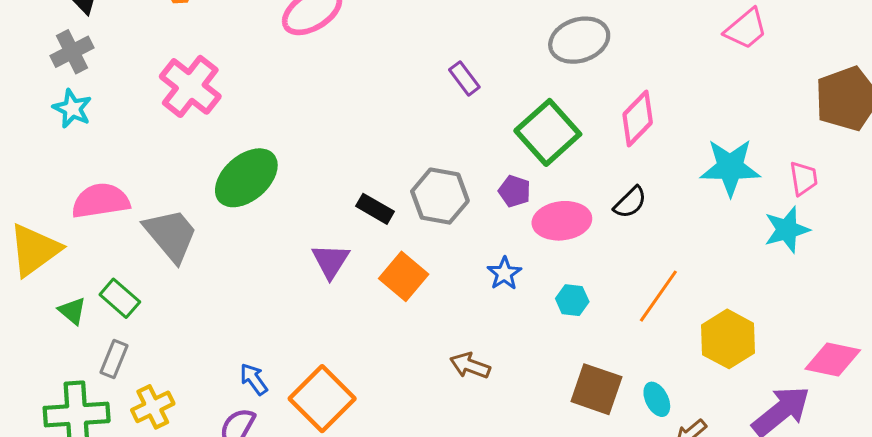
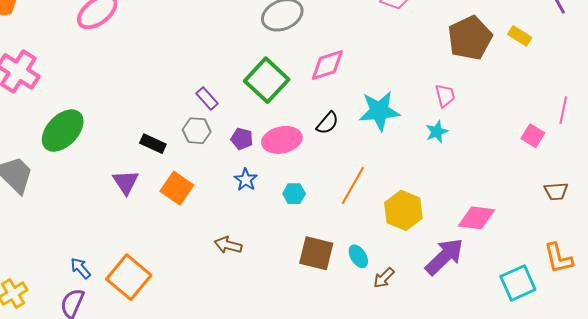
purple rectangle: (464, 78) -> (207, 98), moved
pink diamond: (638, 119) -> (327, 65), turned 33
cyan star: (730, 167) -> (379, 111), moved
purple pentagon: (515, 191) -> (242, 139), moved
gray hexagon: (440, 196) -> (197, 131), size x0.7
cyan star: (787, 230) -> (437, 132), size x0.7

